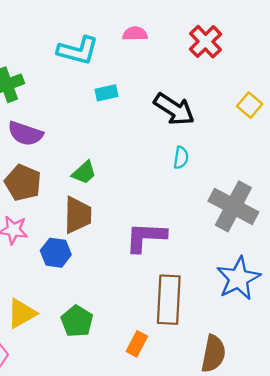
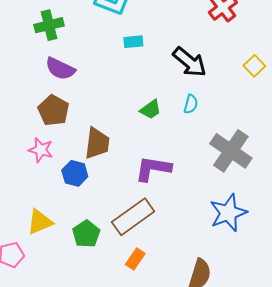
green trapezoid: (84, 173) -> (151, 109), moved
brown rectangle: (169, 300) -> (133, 217), moved, turned 45

